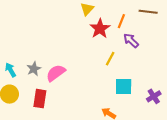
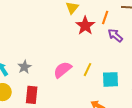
yellow line: (110, 59) -> (87, 70), moved
pink semicircle: (56, 73) -> (62, 70), moved

